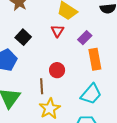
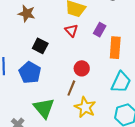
orange rectangle: (95, 59) -> (115, 48), turned 30
brown line: (42, 86) -> (71, 88), turned 42

